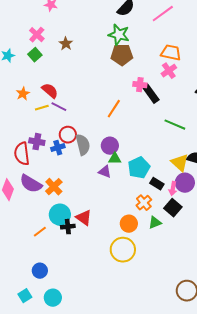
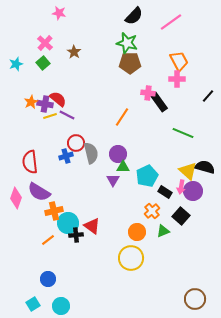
orange trapezoid: (171, 53) -> (179, 61), turned 50
pink cross: (169, 71) -> (177, 79), turned 35
purple cross: (37, 142) -> (45, 104), moved
purple triangle: (105, 172) -> (113, 180), turned 40
orange cross: (54, 187) -> (54, 211), moved, turned 30
pink arrow: (173, 189) -> (181, 187), moved

